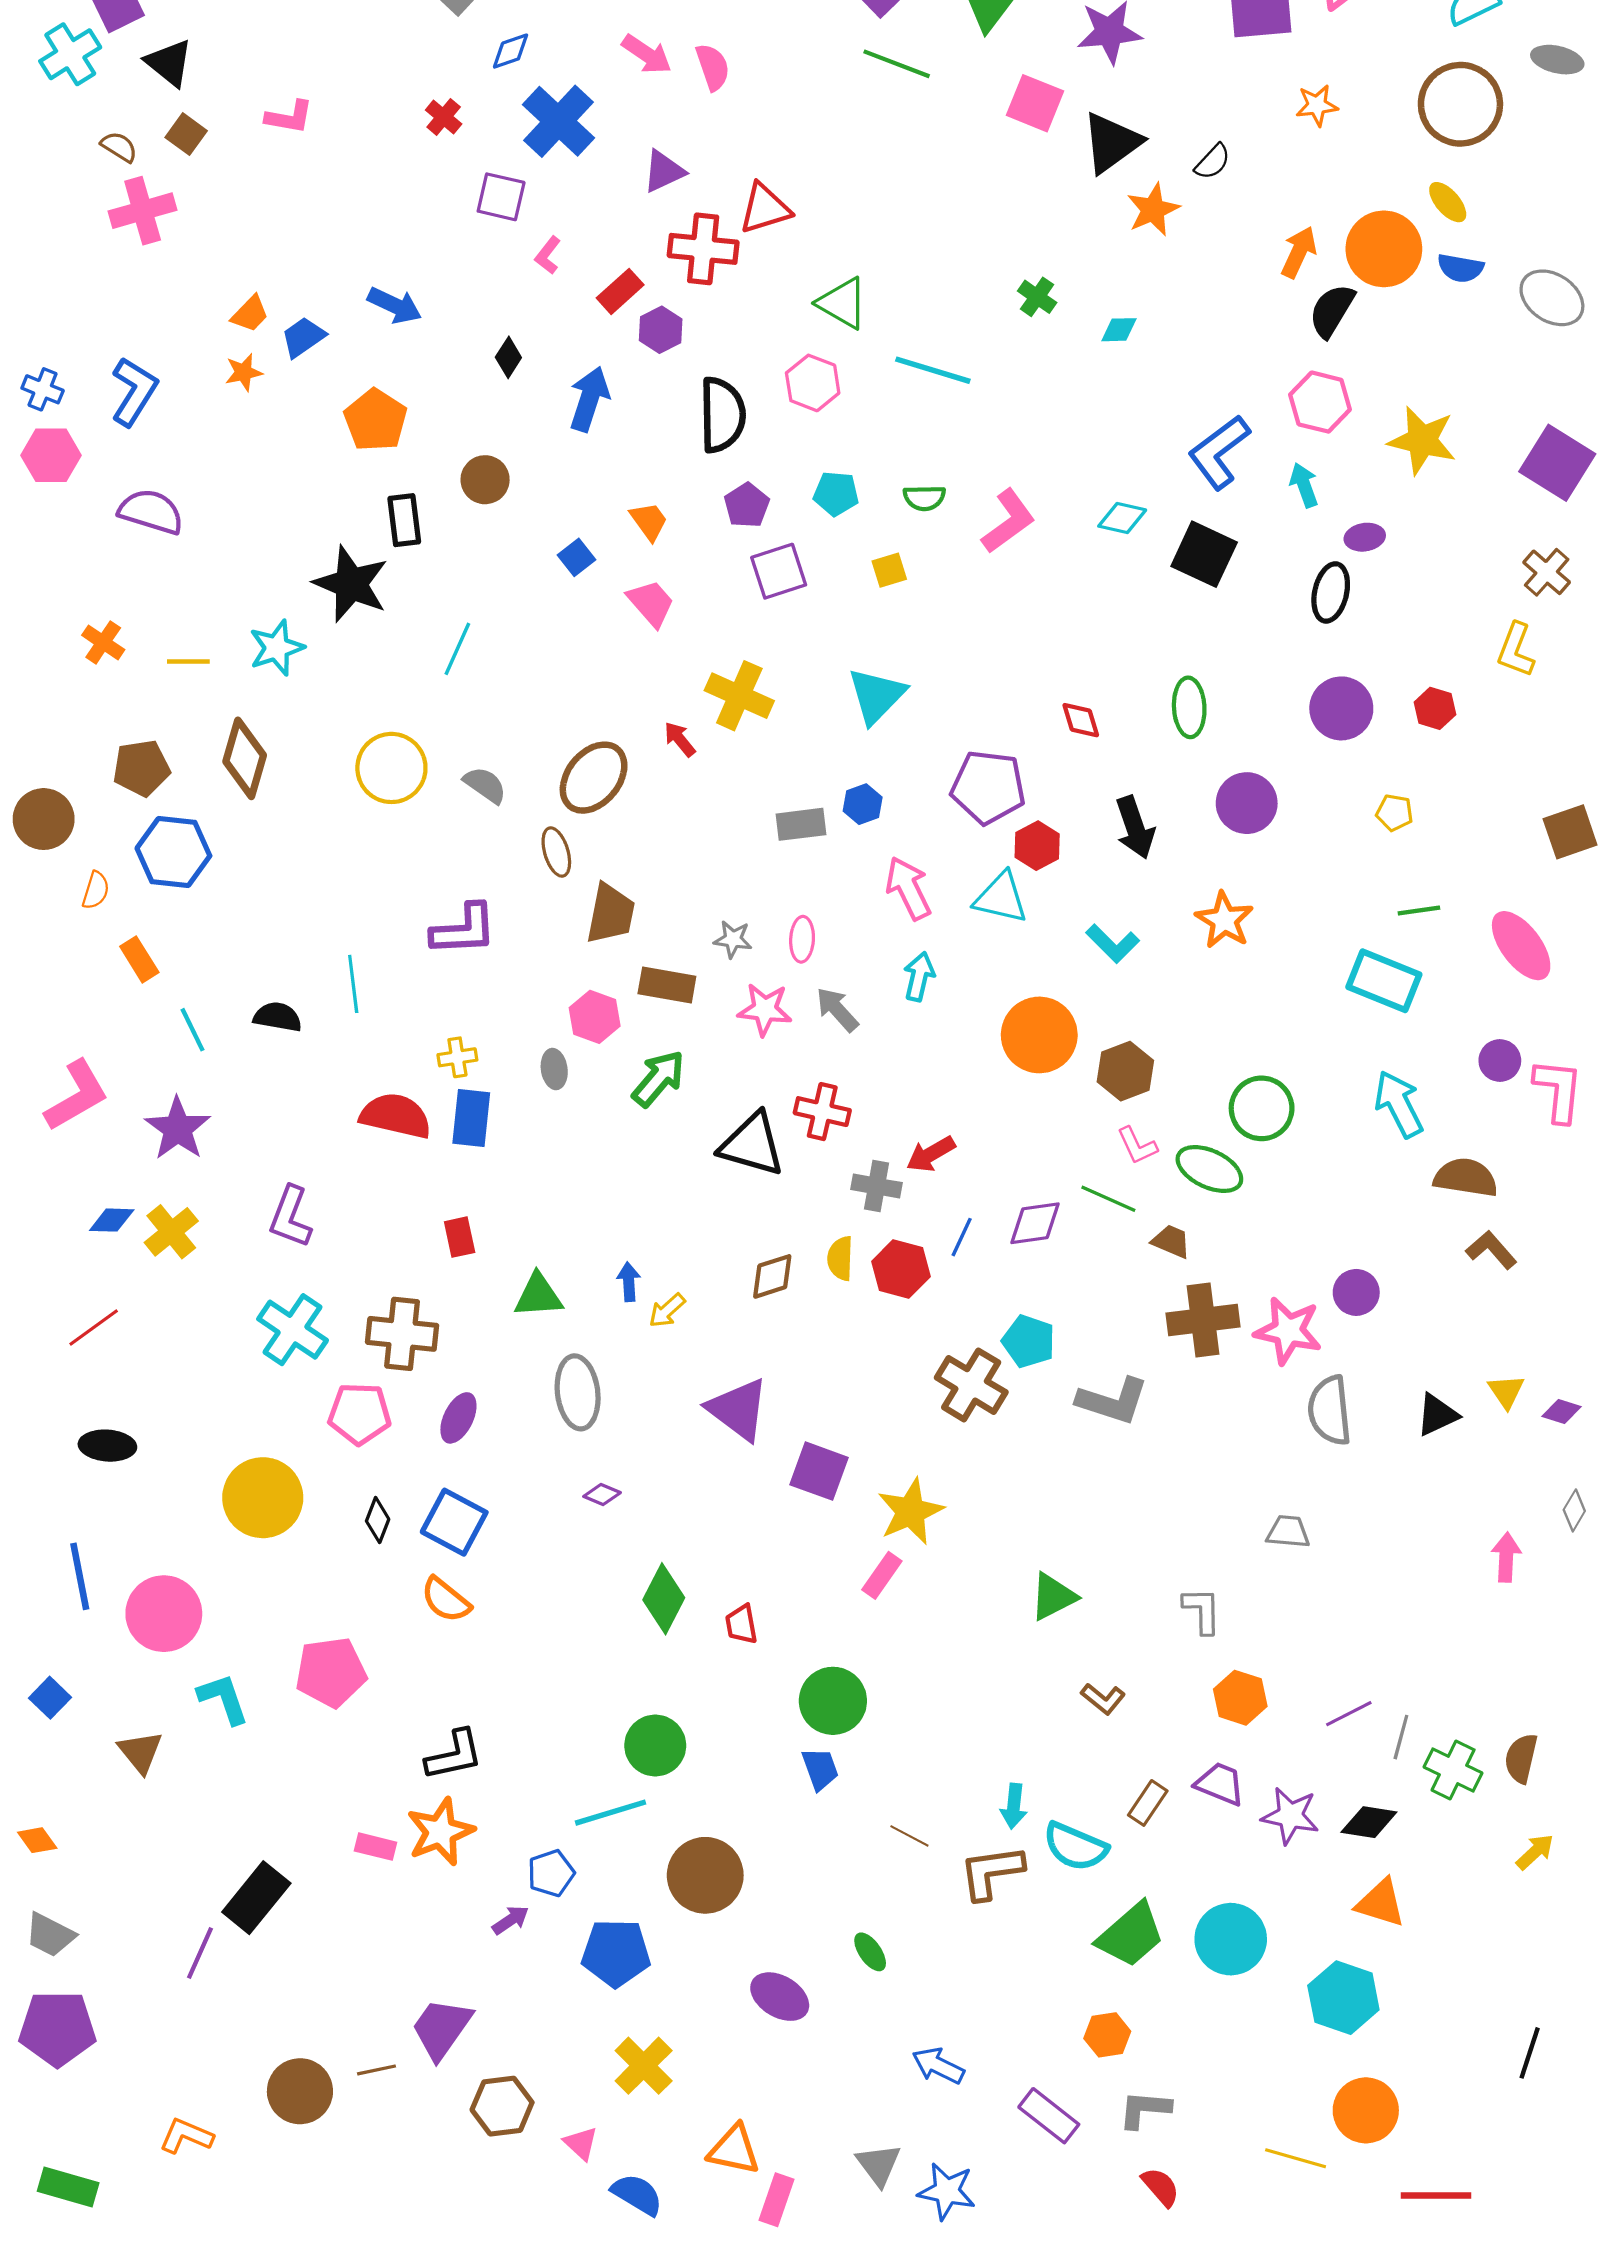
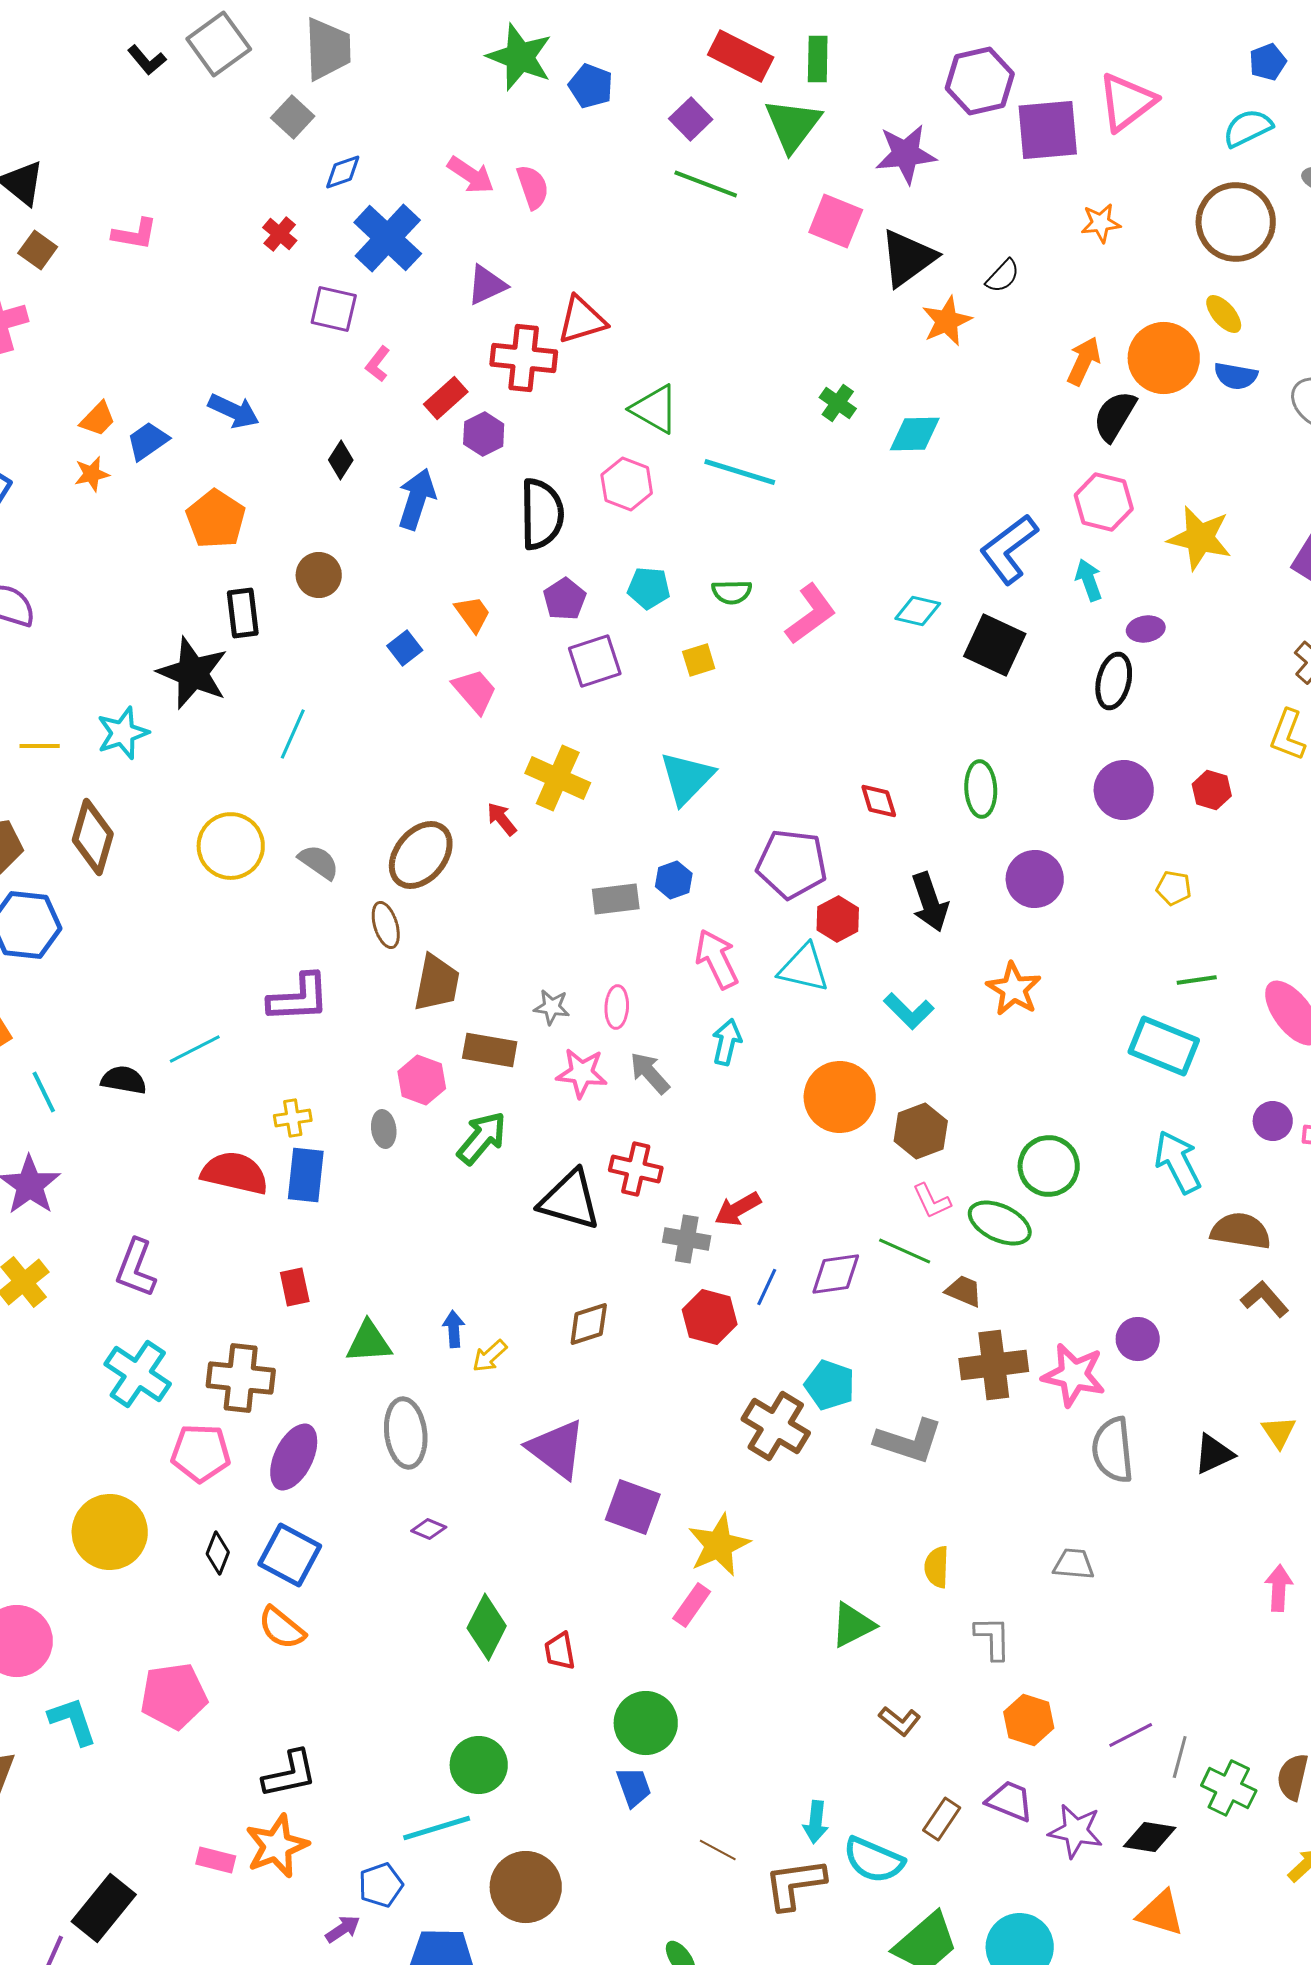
cyan diamond: (1119, 330) -> (915, 434), size x1.5
cyan line: (353, 984) -> (195, 1049), turned 70
yellow semicircle: (840, 1258) -> (937, 1567), moved
purple ellipse: (458, 1418) -> (294, 1457), size x1.4

